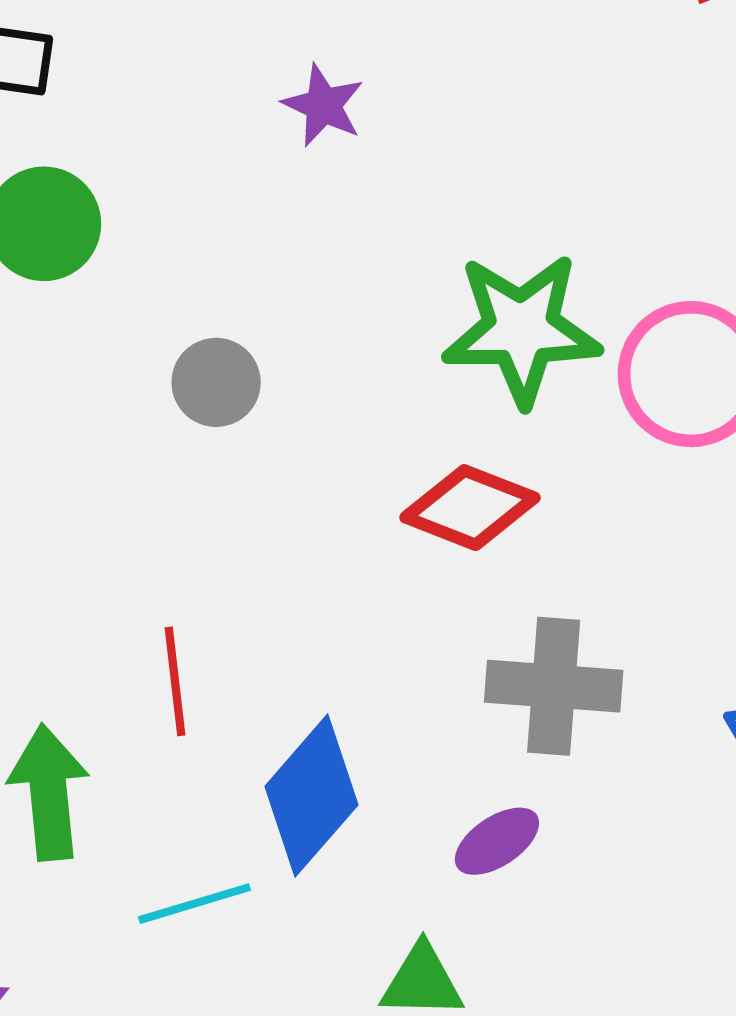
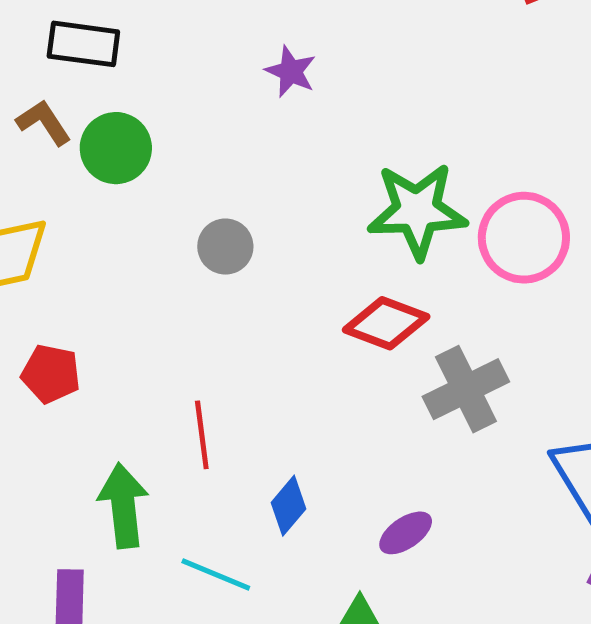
gray cross: (554, 686) -> (466, 389), moved, turned -30
blue diamond: (311, 796) -> (289, 506), size x0.6
cyan line: (194, 904) -> (216, 574), turned 40

